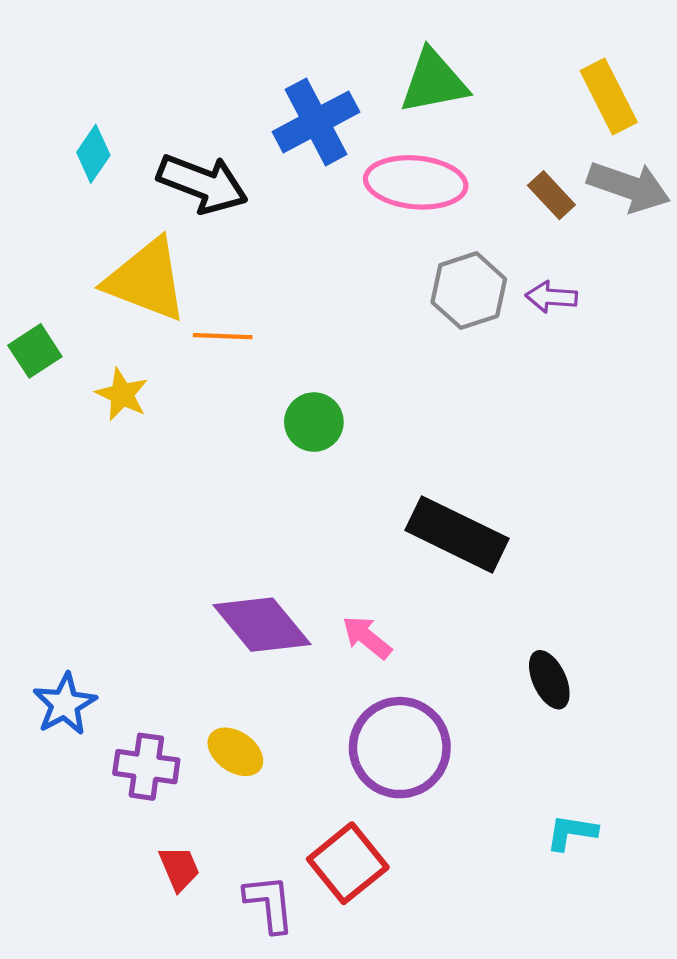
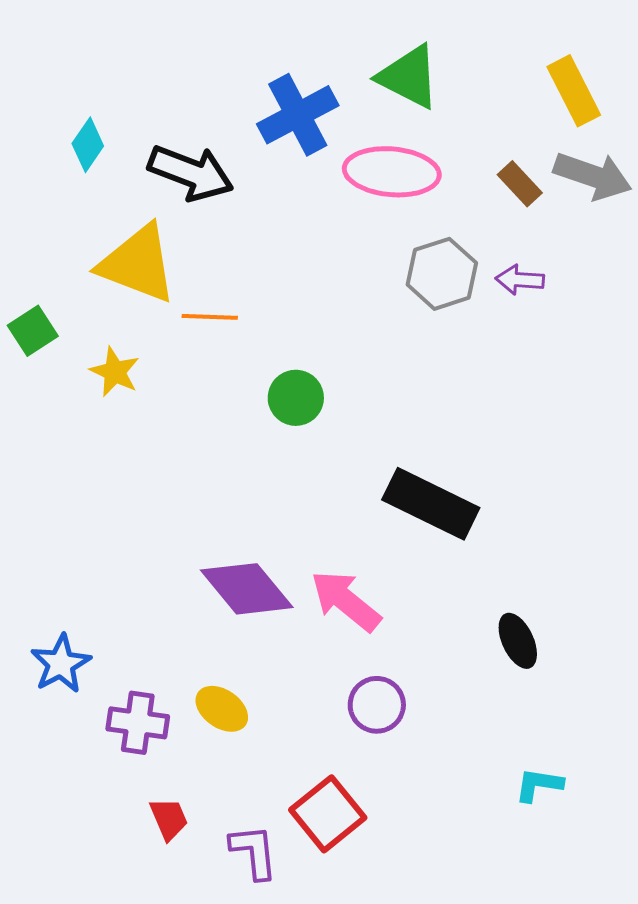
green triangle: (434, 82) -> (409, 77), turned 38
pink arrow: (367, 637) -> (346, 601), size x1.5
purple circle: (400, 748) -> (377, 705), size x0.6

